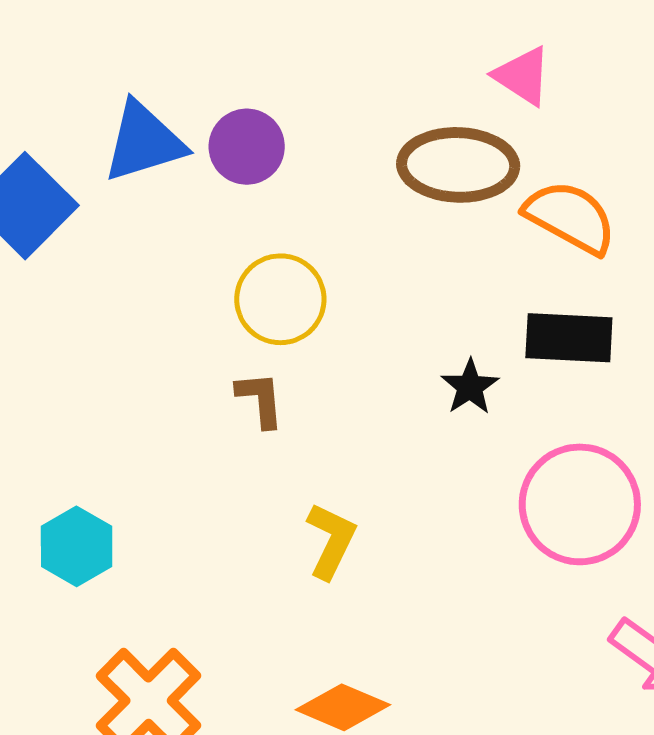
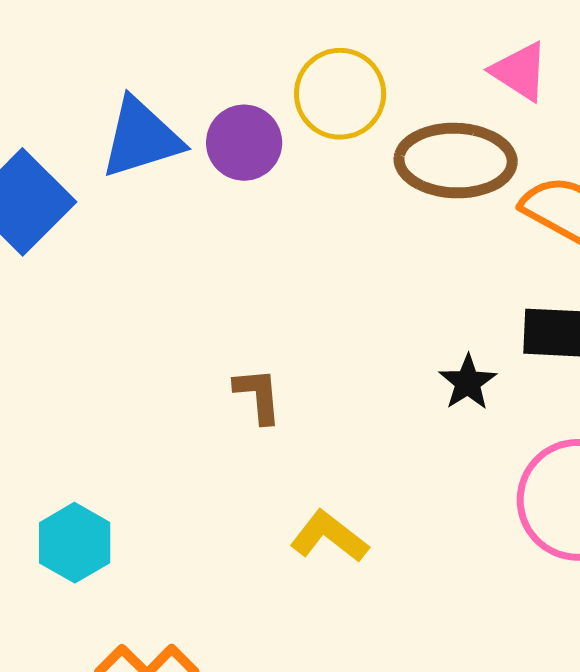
yellow circle: (280, 299) -> (340, 94), moved
yellow L-shape: (331, 541) -> (329, 537), turned -78

